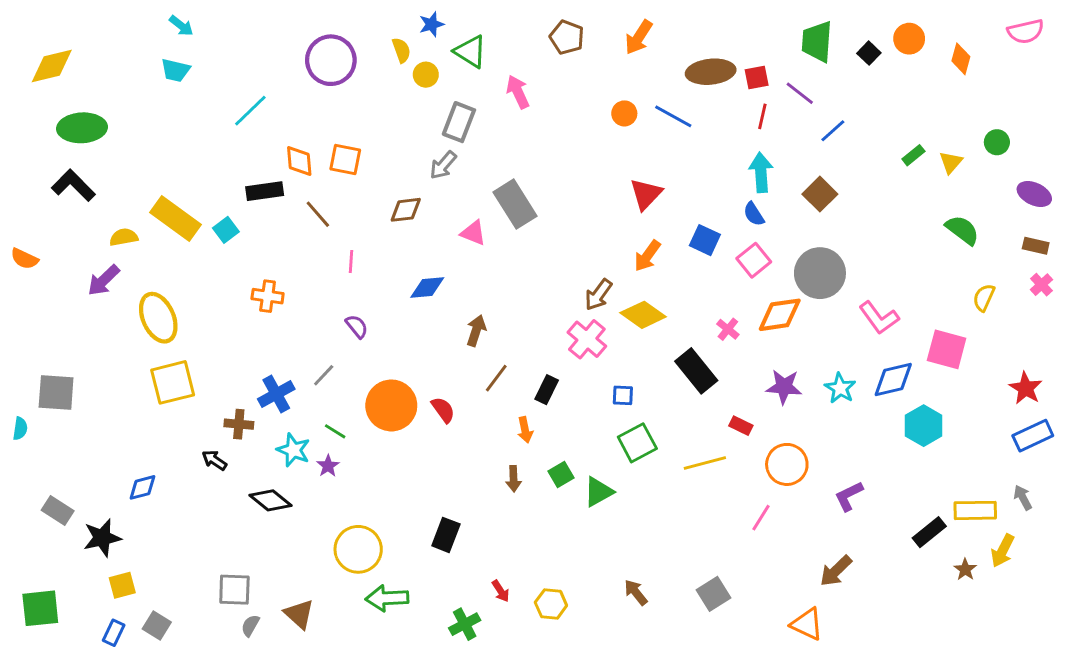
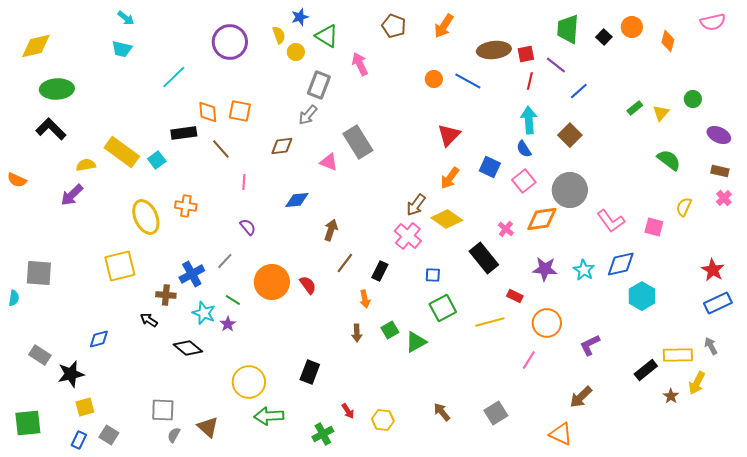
yellow ellipse: (158, 318) -> (146, 217), moved
pink square: (947, 349) -> (654, 227), moved, size x0.7

